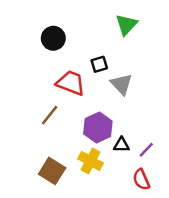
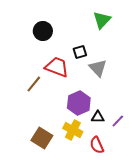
brown line: (50, 115) -> (34, 84), moved
red semicircle: (141, 180) -> (97, 145), moved

